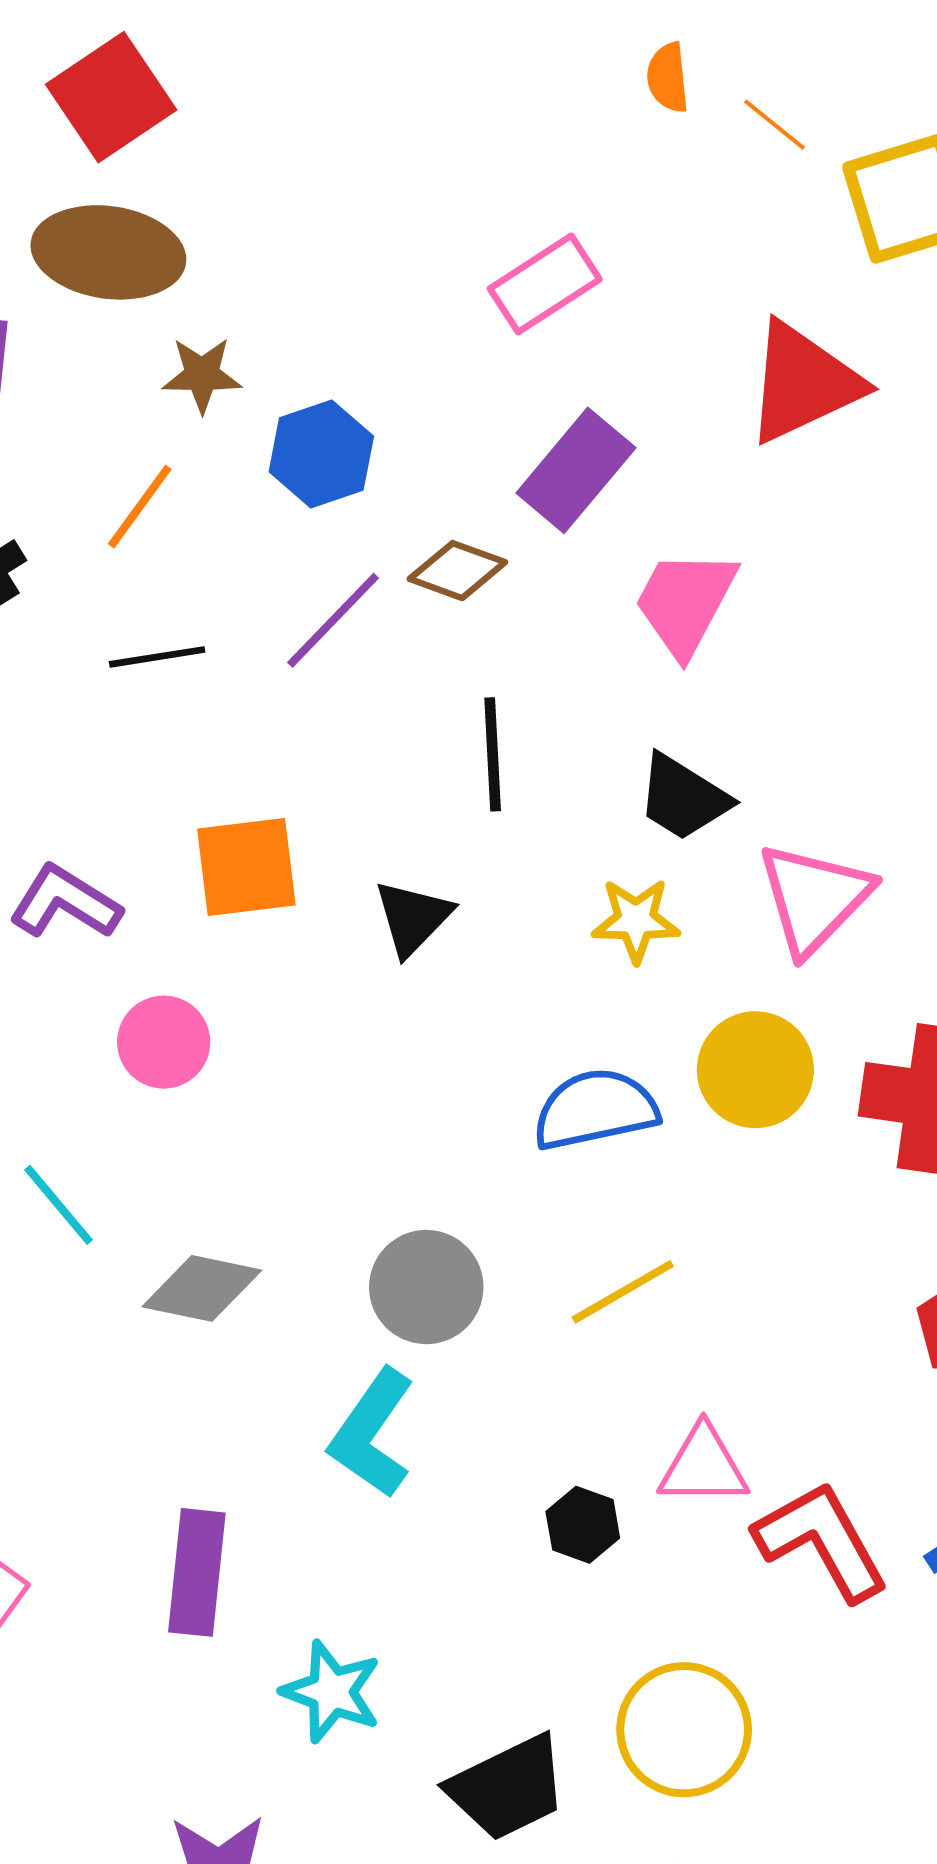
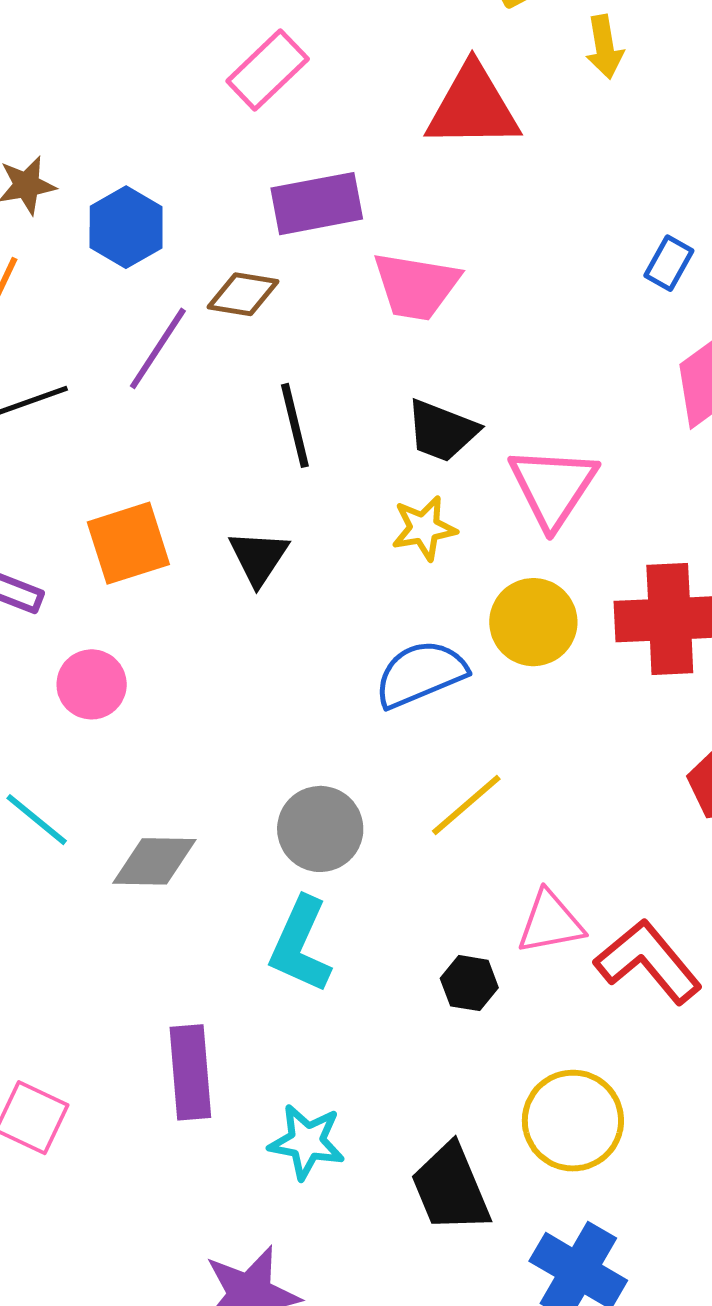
red triangle: (803, 383) -> (473, 107), turned 35
purple rectangle: (576, 470) -> (317, 204), turned 50
pink trapezoid: (685, 602) -> (416, 286), turned -98
black trapezoid: (508, 1788) -> (451, 1188), turned 104

